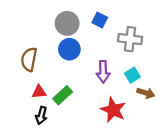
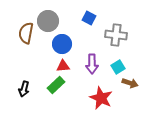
gray circle: (67, 23) -> (48, 21), moved
brown semicircle: (29, 59) -> (26, 33), moved
red triangle: (39, 92) -> (63, 66), moved
black arrow: (41, 115) -> (24, 89), moved

